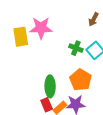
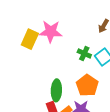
yellow rectangle: (21, 37) -> (30, 39), turned 30

